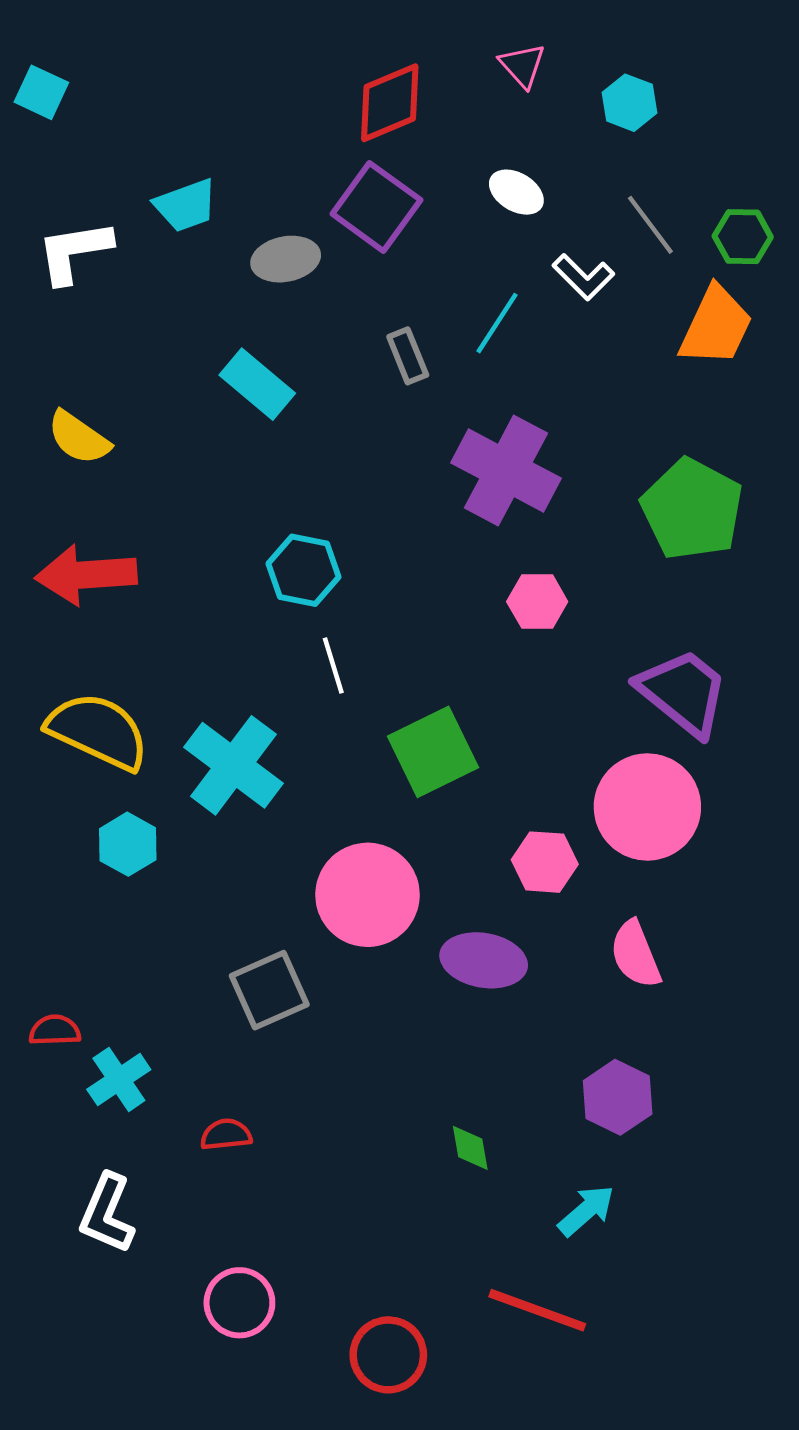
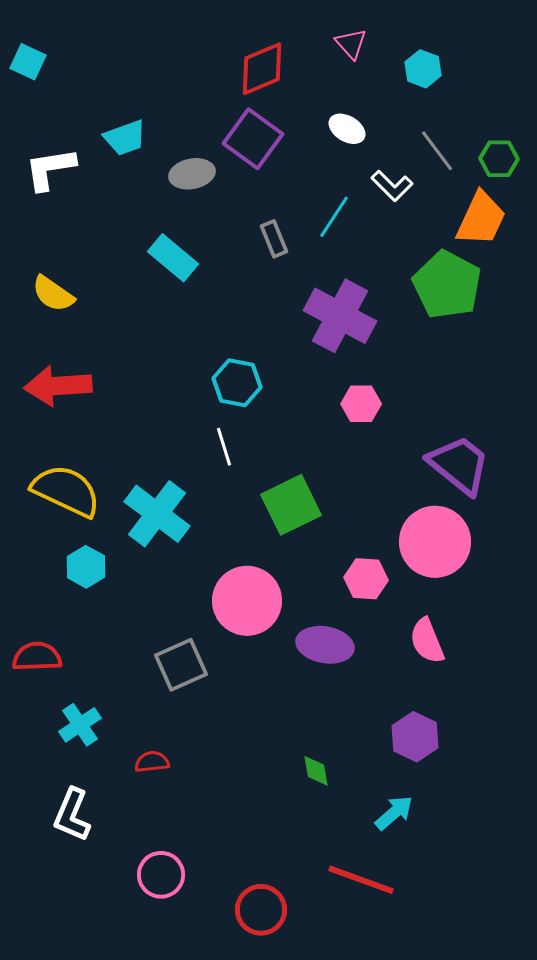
green pentagon: (692, 509) -> (447, 285), moved
cyan hexagon: (303, 570) -> (237, 383), moved
red semicircle: (55, 1030) -> (37, 657), moved, size x1.4

